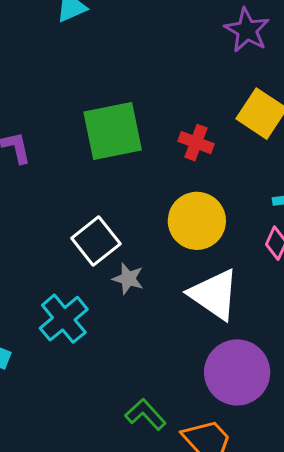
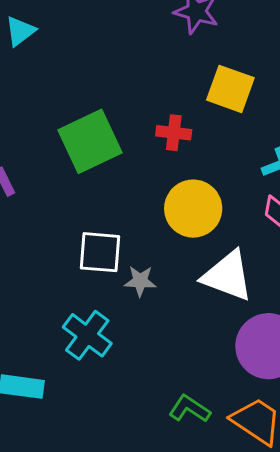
white square: (96, 241) -> (100, 252), turned -33

